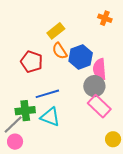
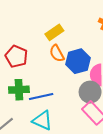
red pentagon: (32, 62) -> (16, 56), moved
green cross: (25, 111) -> (19, 90), moved

